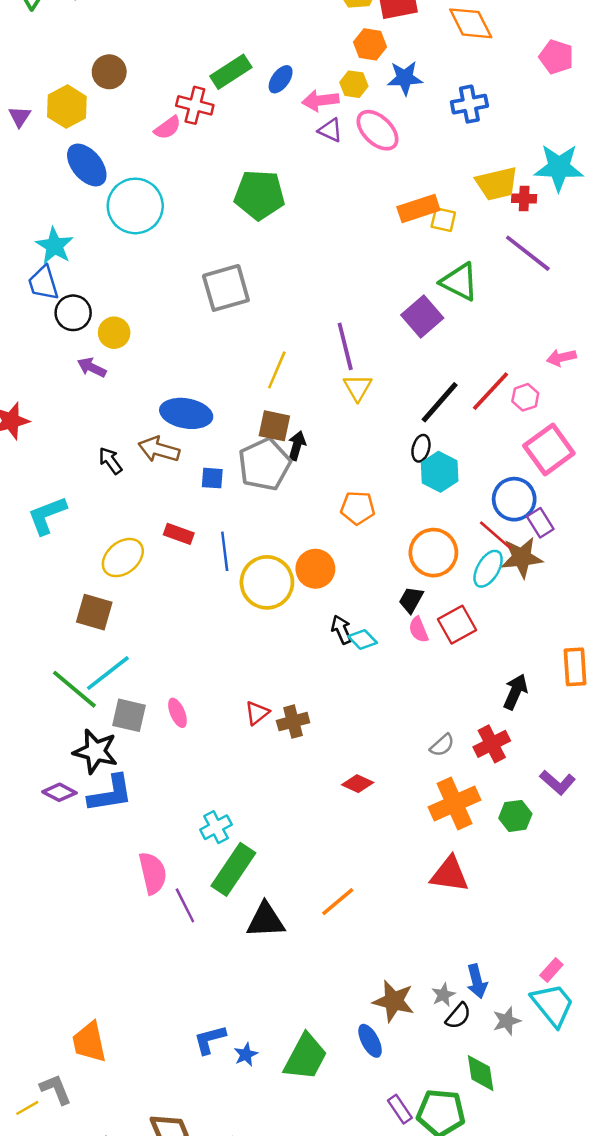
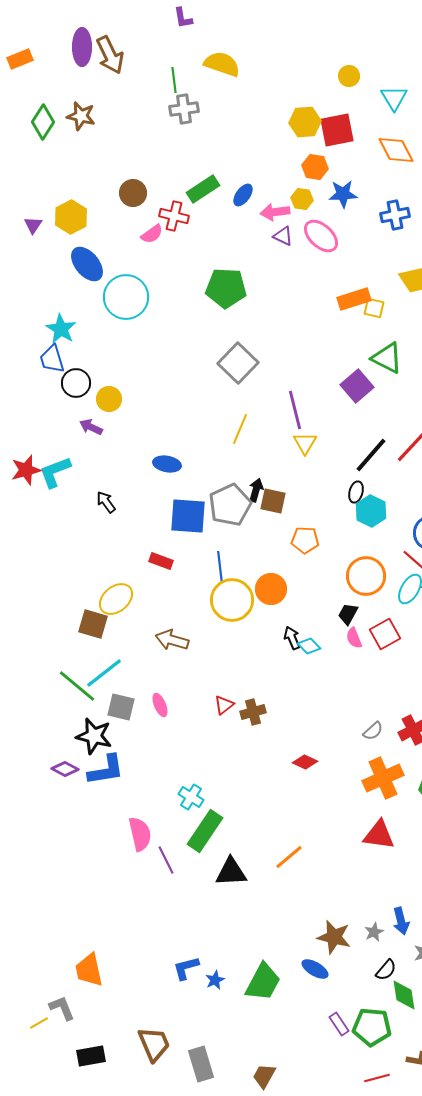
brown circle: (109, 72) -> (133, 193), moved
gray square: (226, 288) -> (238, 363), moved, turned -30
blue ellipse: (186, 413) -> (167, 464), size x0.7
brown square: (274, 426) -> (273, 501), moved
brown arrow: (159, 449) -> (172, 640), moved
blue square: (212, 478) -> (188, 516), size x2.0
cyan L-shape: (47, 515) -> (55, 472), moved
blue line: (225, 551) -> (220, 567), moved
yellow ellipse: (123, 558) -> (116, 599), moved
cyan cross: (216, 827) -> (191, 797), turned -30
black semicircle: (458, 1016) -> (386, 970), moved
blue ellipse: (370, 1041) -> (315, 969), turned -32

